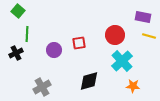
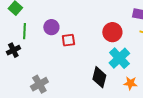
red square: (79, 43) -> (68, 40), moved
purple circle: (54, 50) -> (51, 27), moved
black diamond: (89, 81) -> (99, 77), moved, turned -60

